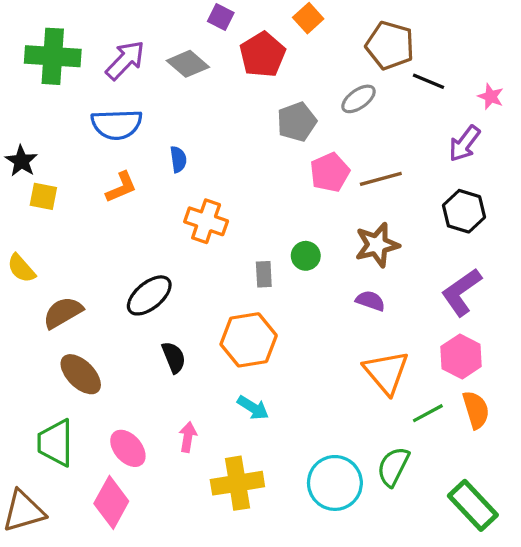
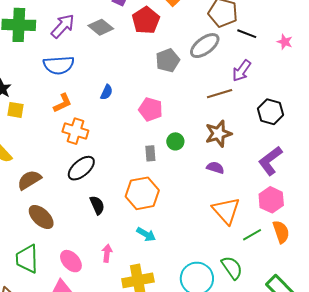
gray ellipse: (359, 99) -> (205, 46), size x1.4
purple arrow: (464, 144) -> (242, 71), moved
blue semicircle: (178, 159) -> (107, 92), moved, turned 35
pink pentagon: (330, 172) -> (151, 109), moved, turned -30
orange cross: (206, 221) -> (75, 131), moved
green semicircle: (393, 467) -> (232, 268), turned 120

